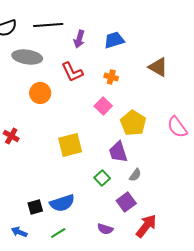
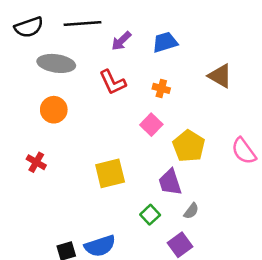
purple arrow: (79, 39) -> (121, 41), turned 30
orange circle: (40, 93) -> (54, 110), moved

